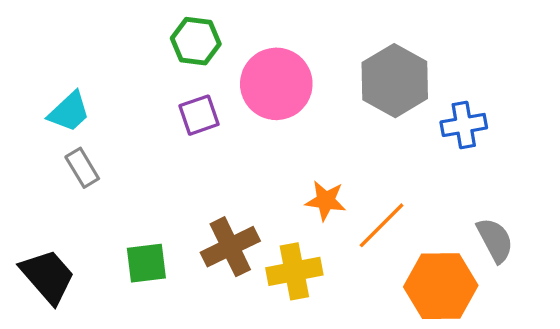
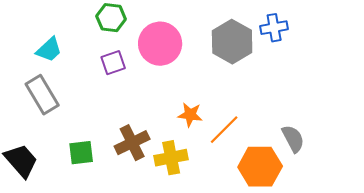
cyan trapezoid: (69, 112) -> (49, 50), moved
blue cross: (464, 125) -> (274, 28), moved
gray rectangle: (82, 168) -> (42, 95), size x1.6

